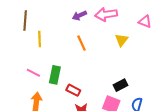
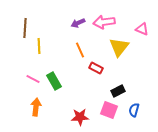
yellow triangle: (121, 40) -> (119, 47), size x1.5
green rectangle: (55, 75) -> (54, 81), turned -42
red rectangle: (73, 90) -> (96, 68), moved

